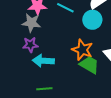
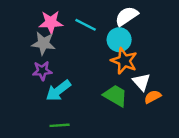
orange star: (82, 50) -> (124, 61), moved
cyan arrow: (43, 61) -> (58, 91), turned -40

